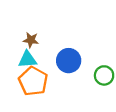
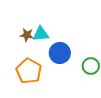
cyan triangle: (27, 59) -> (41, 34), moved

